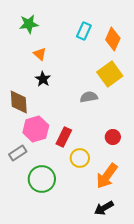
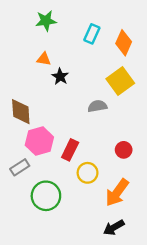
green star: (29, 24) -> (46, 21), moved
orange triangle: (40, 54) -> (44, 59), turned -32
black star: (43, 79) -> (60, 77), moved

